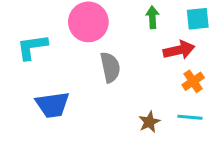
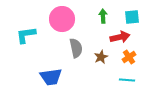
blue trapezoid: (52, 105) -> (51, 77), moved
brown star: (149, 122) -> (101, 57), moved

